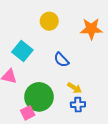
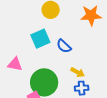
cyan square: (22, 51) -> (40, 39), moved, turned 30

